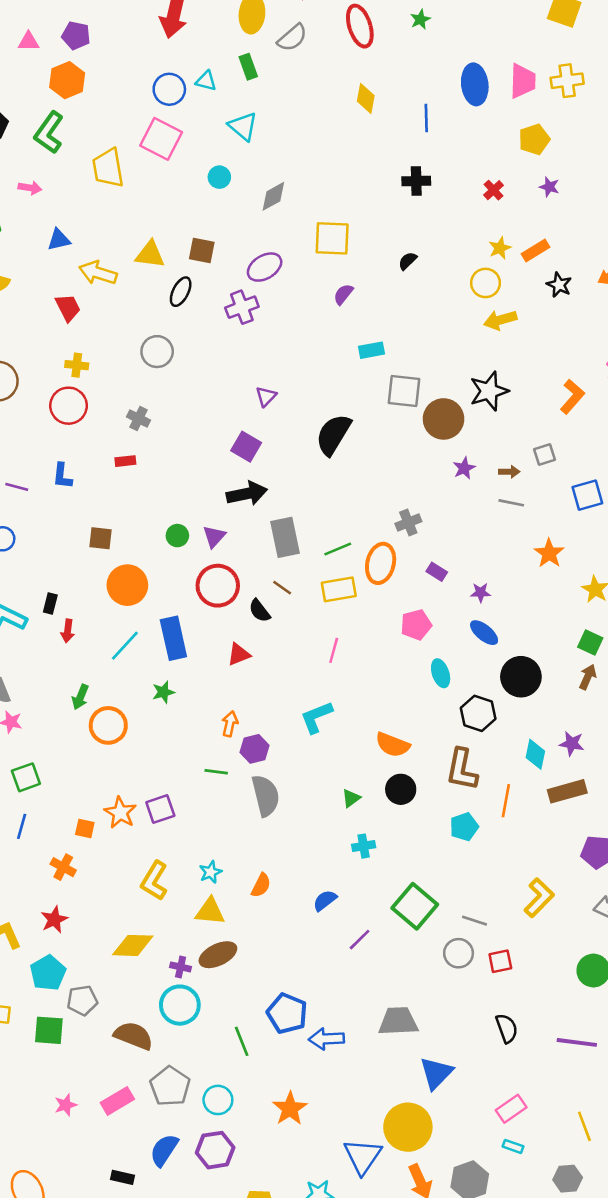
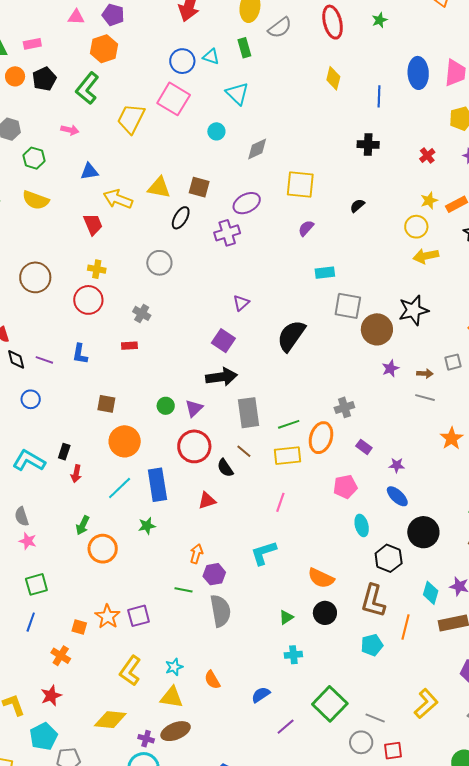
yellow trapezoid: (108, 168) -> (131, 119), turned 32
orange semicircle: (261, 885) -> (212, 680), turned 120

